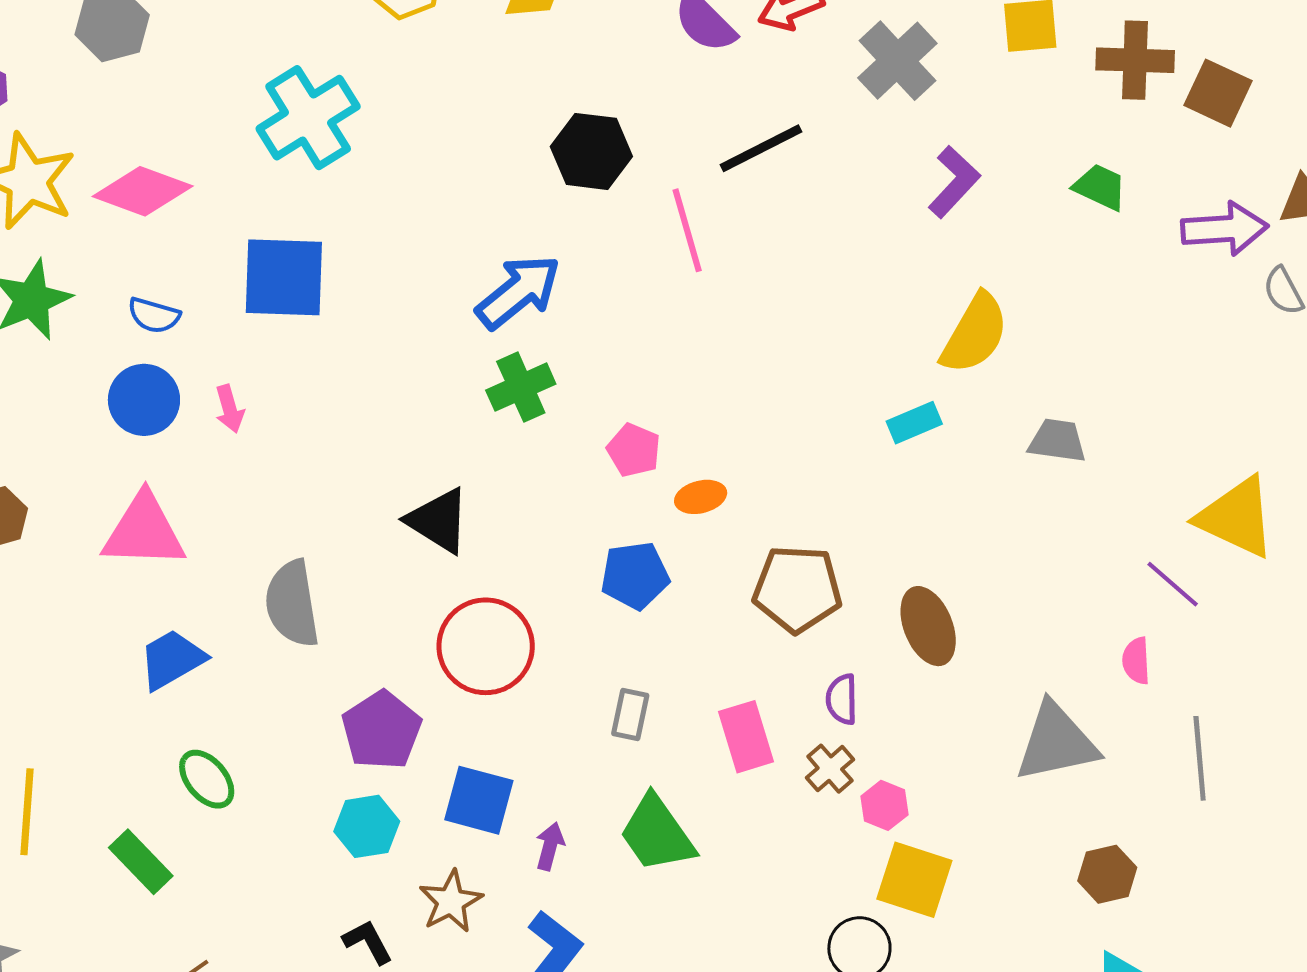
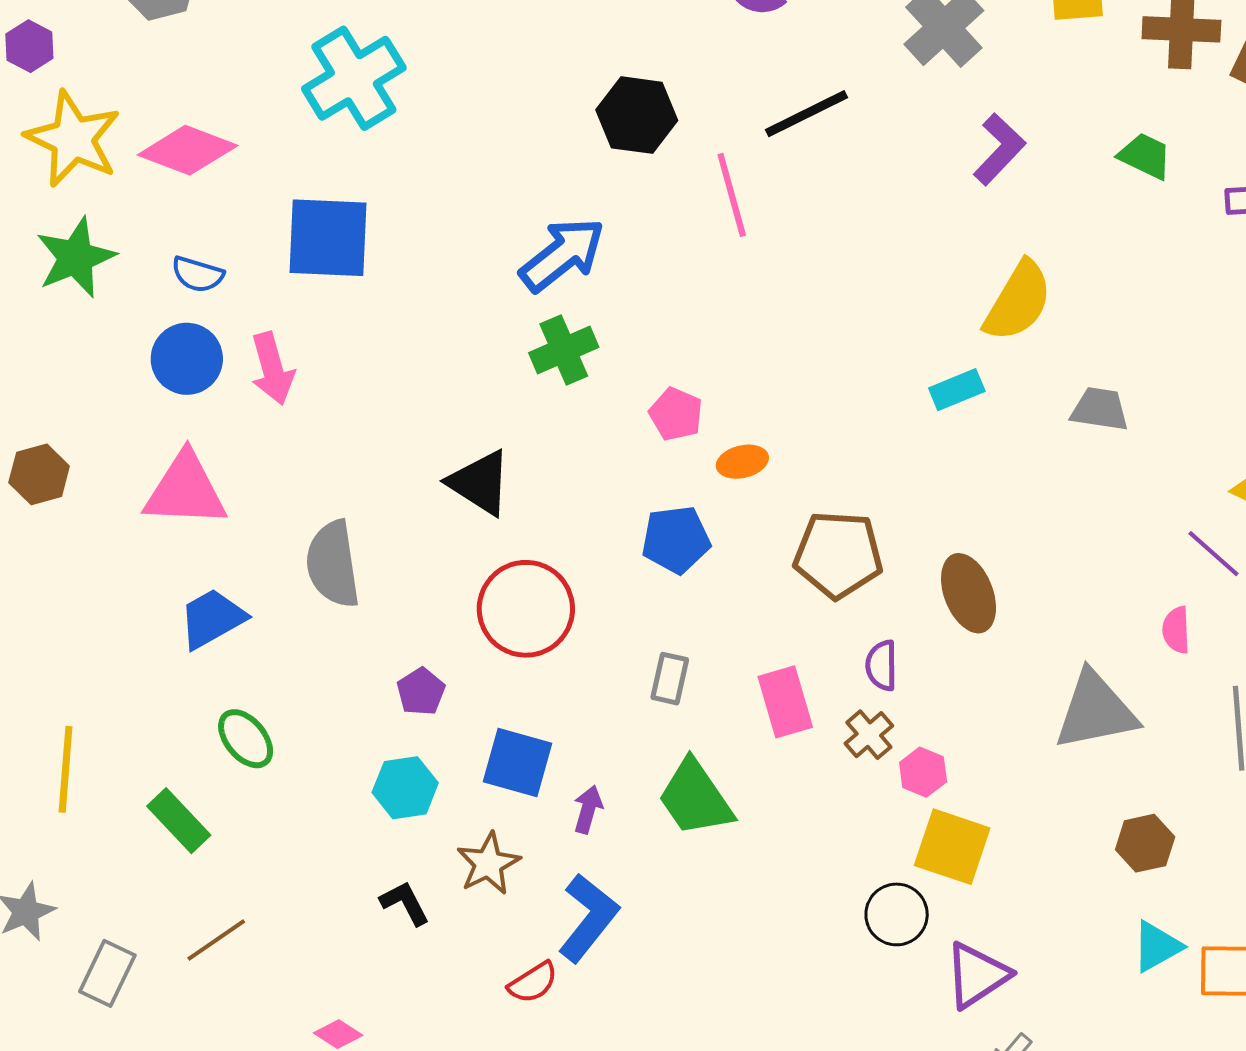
pink arrow: (230, 409) -> (272, 369), size x1.5
purple pentagon: (382, 730) -> (421, 692), size x0.6

